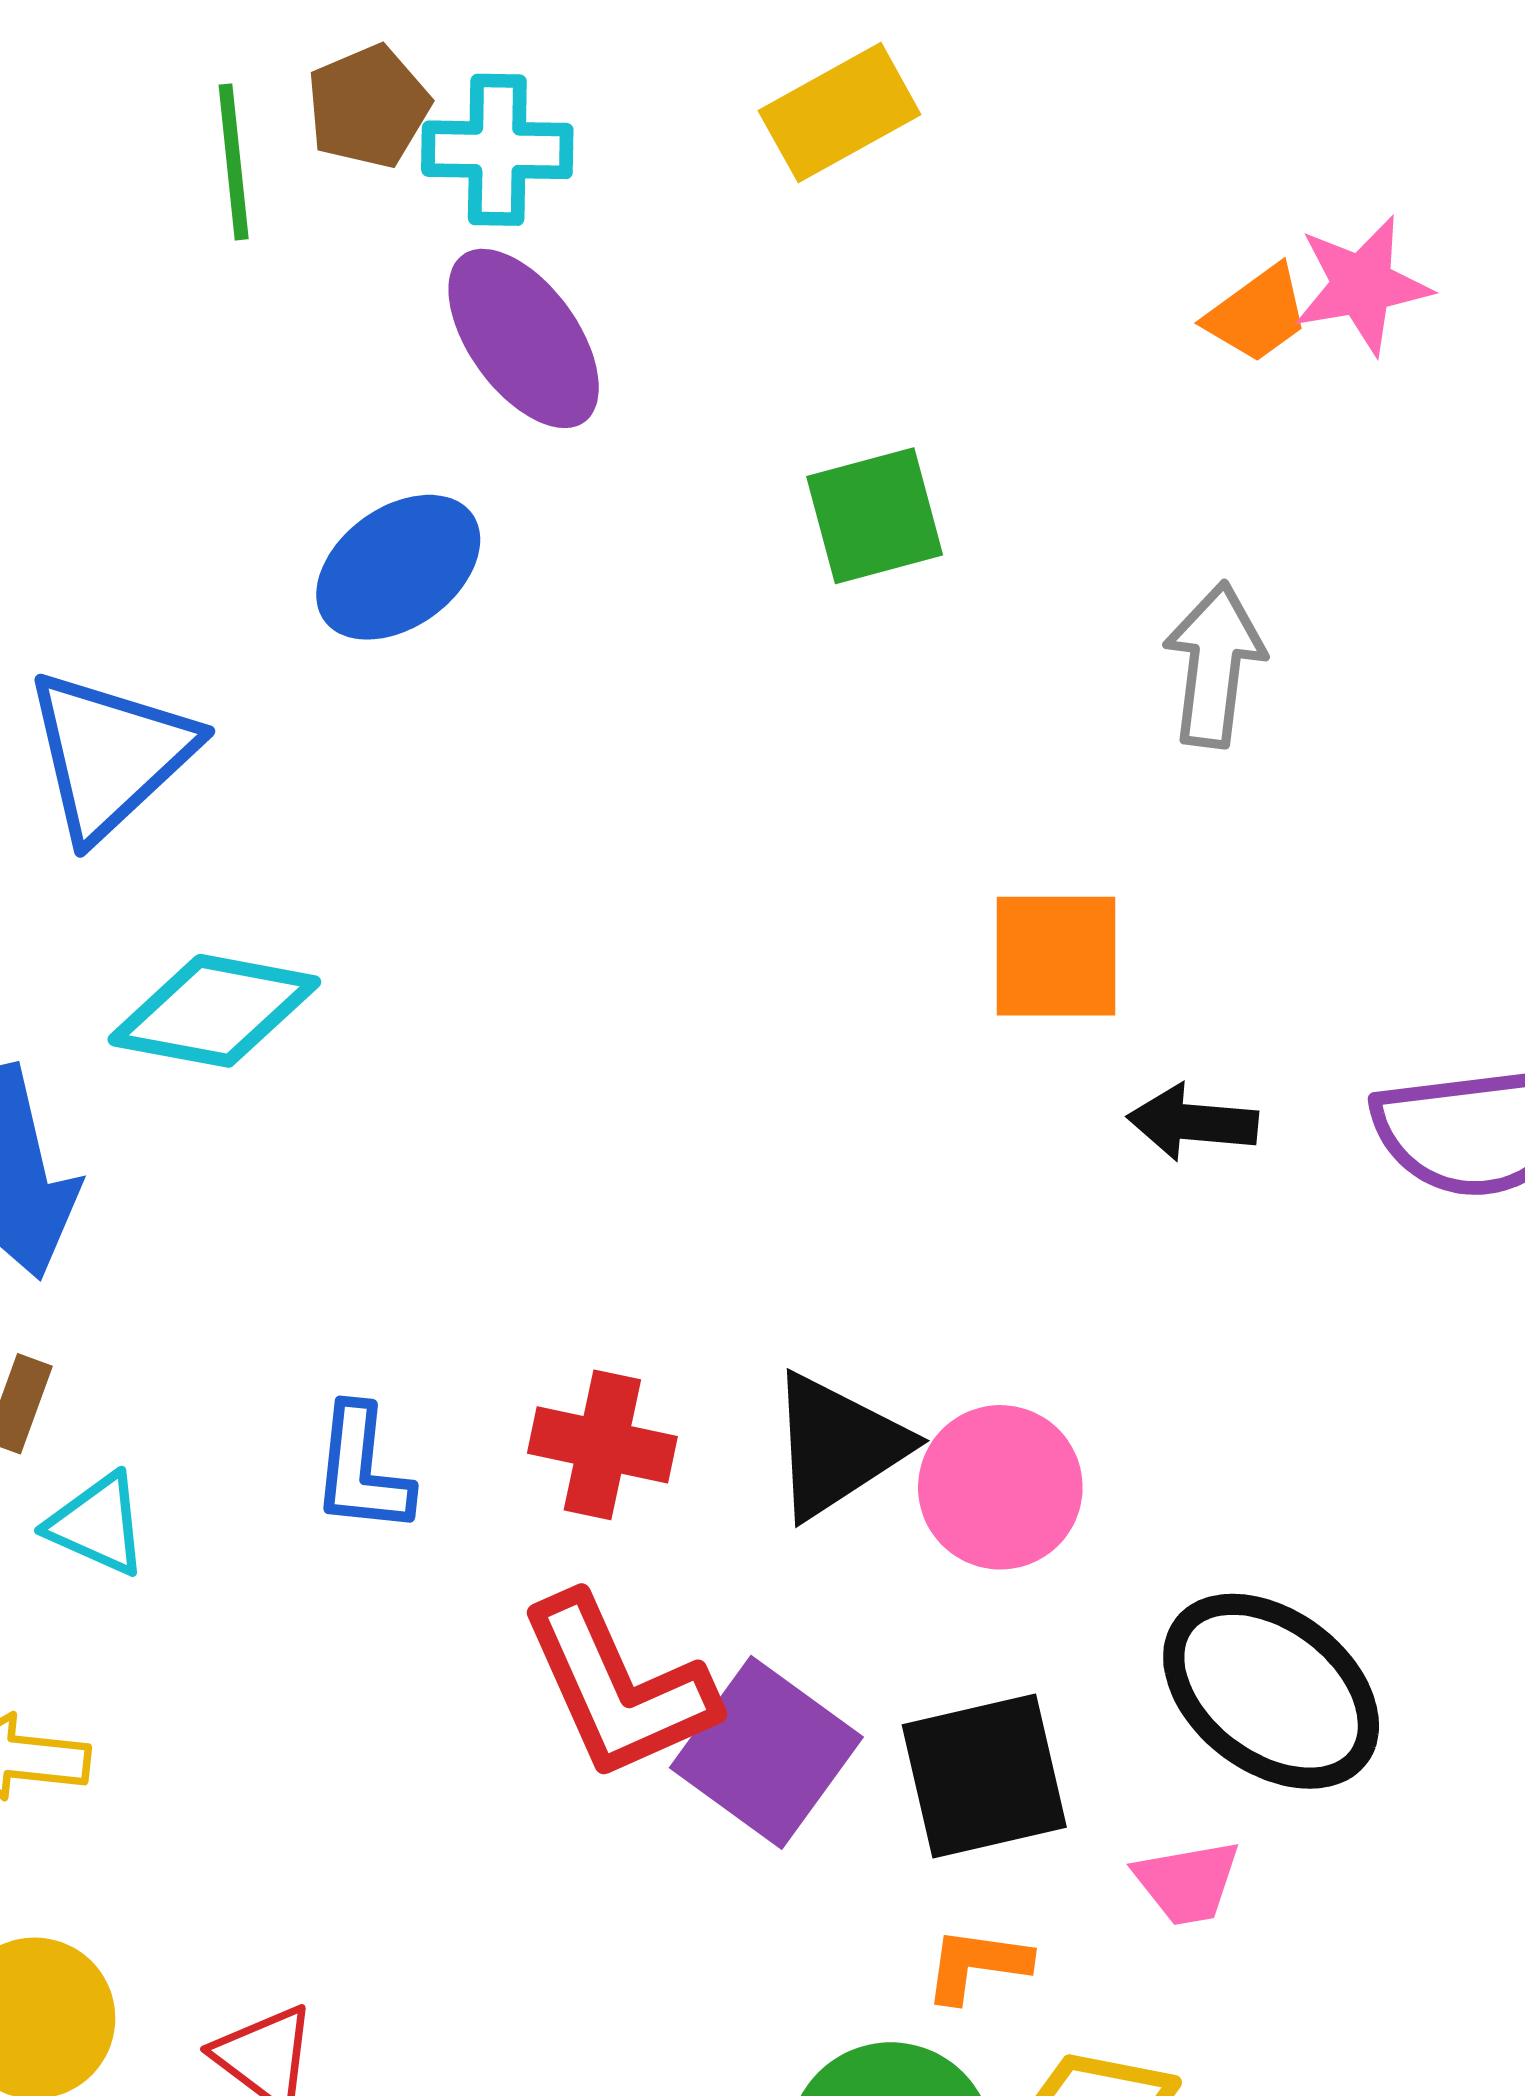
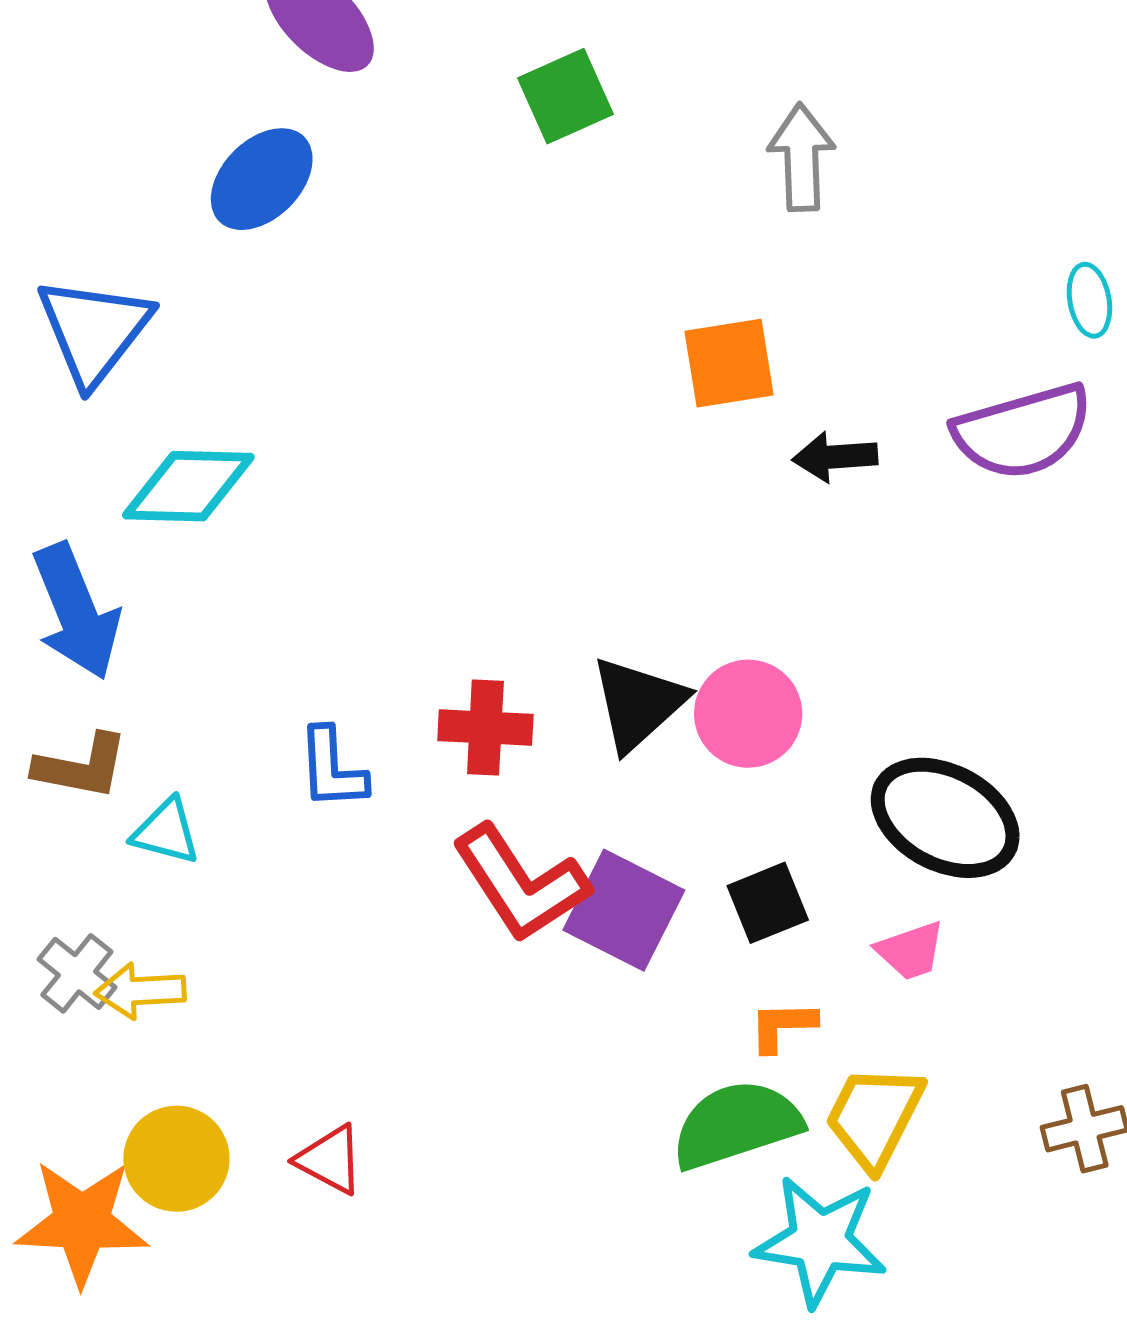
black square: (984, 1776) -> (768, 903), size x0.7

